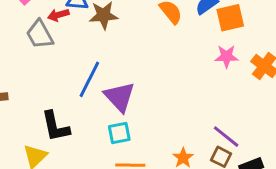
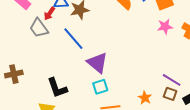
red arrow: (58, 15) -> (49, 14), turned -32
blue line: (89, 79) -> (73, 39), moved, turned -60

